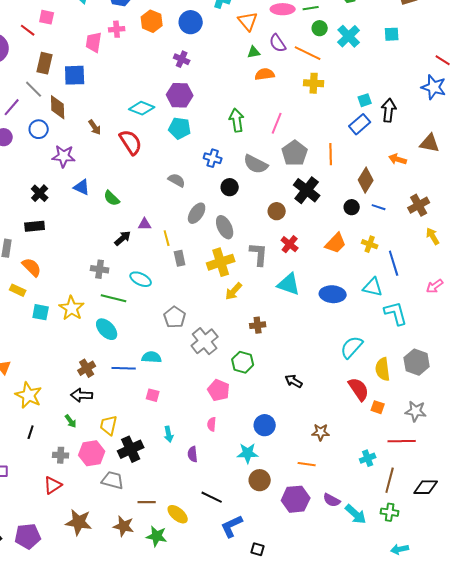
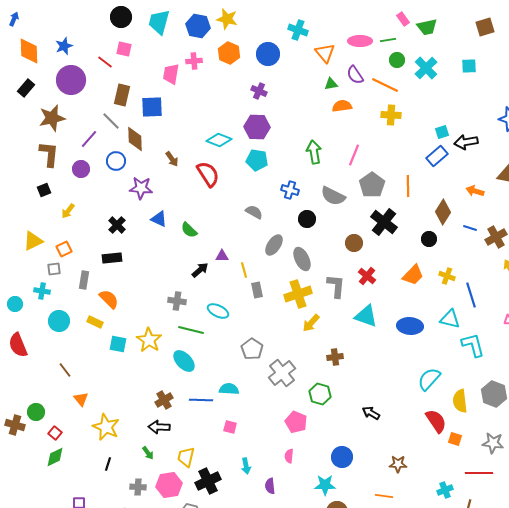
black arrow: (389, 110) -> (466, 142), turned -105
blue line: (379, 207) -> (470, 228), moved

